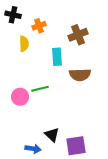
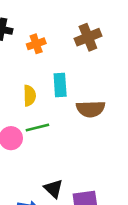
brown cross: (78, 35) -> (88, 37), moved
yellow semicircle: (24, 44) -> (29, 96), moved

